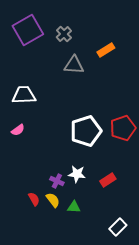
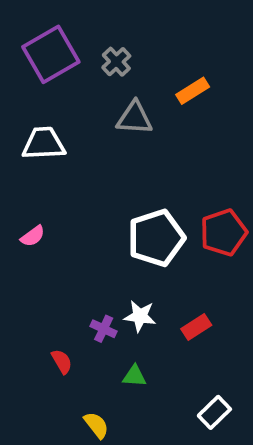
white trapezoid: (24, 95) -> (44, 143), moved
yellow semicircle: (53, 200) -> (96, 425), moved

